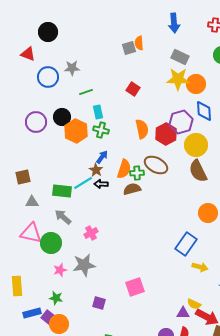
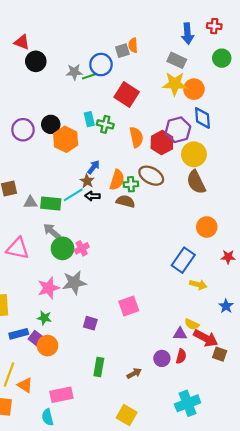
blue arrow: (174, 23) -> (188, 34), moved
black circle: (48, 32) -> (36, 61), moved
red triangle: (28, 54) -> (22, 42), moved
gray star: (72, 68) -> (74, 72), moved
blue circle: (48, 77) -> (101, 65), moved
red square: (133, 89) -> (127, 94), size x1.6
green line: (86, 92) -> (89, 76), moved
green cross: (101, 130) -> (105, 124), moved
brown semicircle: (132, 189) -> (126, 201), turned 30
gray triangle: (32, 202) -> (30, 202), moved
green circle: (51, 243) -> (63, 248), moved
pink star: (60, 270) -> (49, 288), size x1.5

